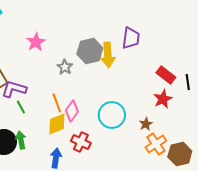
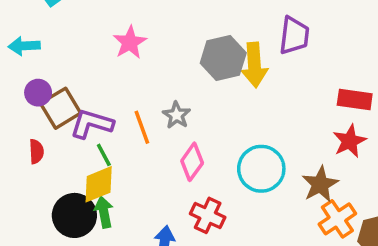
gray star: (65, 67) -> (176, 115), moved
red rectangle: (166, 75) -> (355, 100), turned -30
orange line: (57, 103) -> (142, 127), moved
yellow diamond: (57, 124) -> (99, 184), moved
brown star: (146, 124) -> (320, 184), size x1.5

